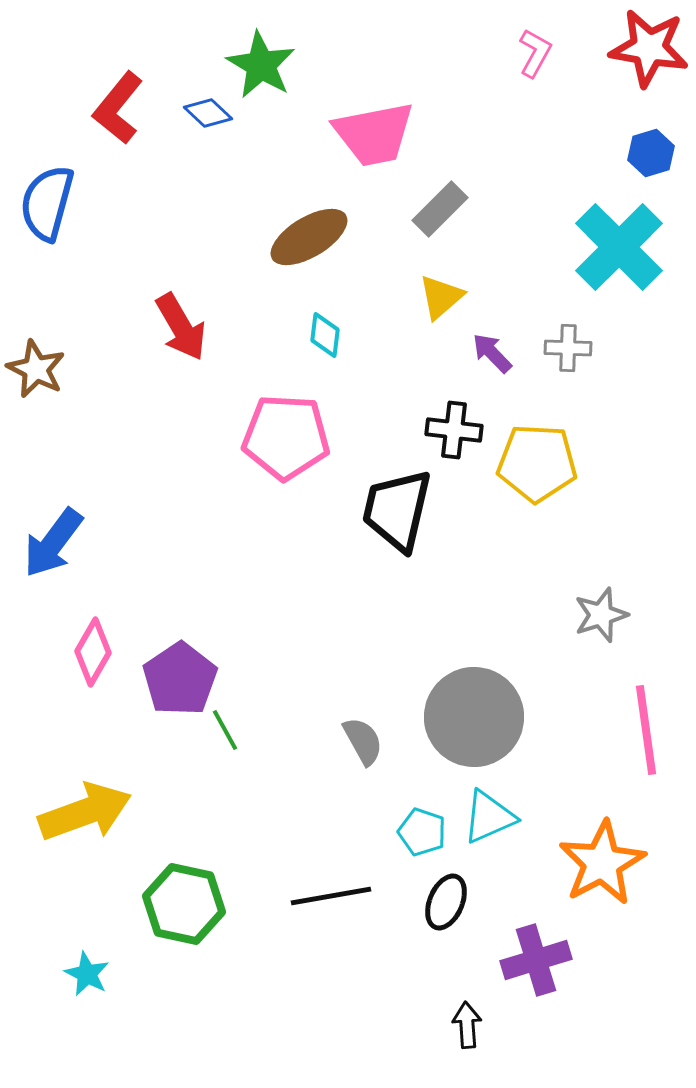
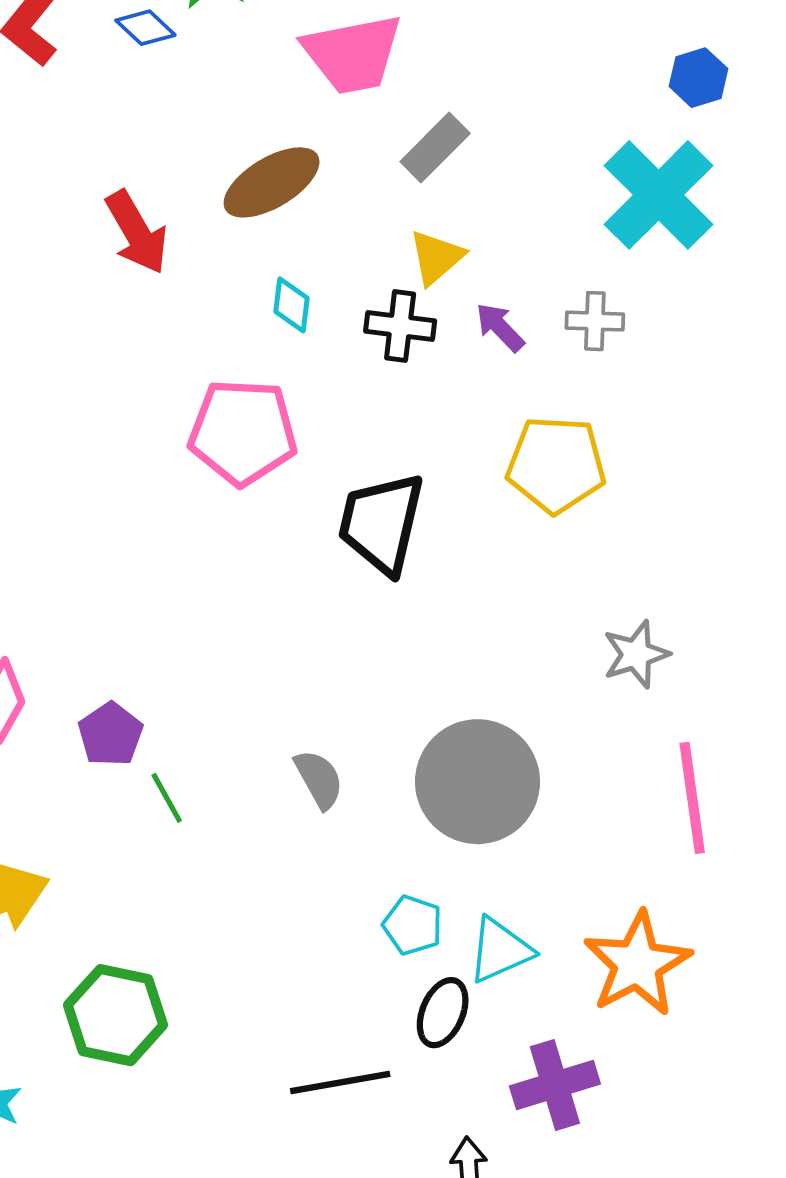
red arrow: (181, 327) -> (137, 232), moved
black cross: (454, 430) -> (400, 326), moved
purple pentagon: (180, 679) -> (110, 734), size x0.7
gray semicircle: (363, 741) -> (319, 779), moved
cyan triangle: (489, 817) -> (500, 950), moved
black line: (331, 896) -> (340, 1082), moved

